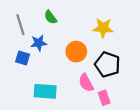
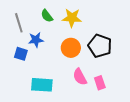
yellow star: (103, 28) -> (72, 18), moved
black pentagon: (107, 64) -> (100, 46), moved
pink rectangle: (104, 98) -> (100, 83), moved

